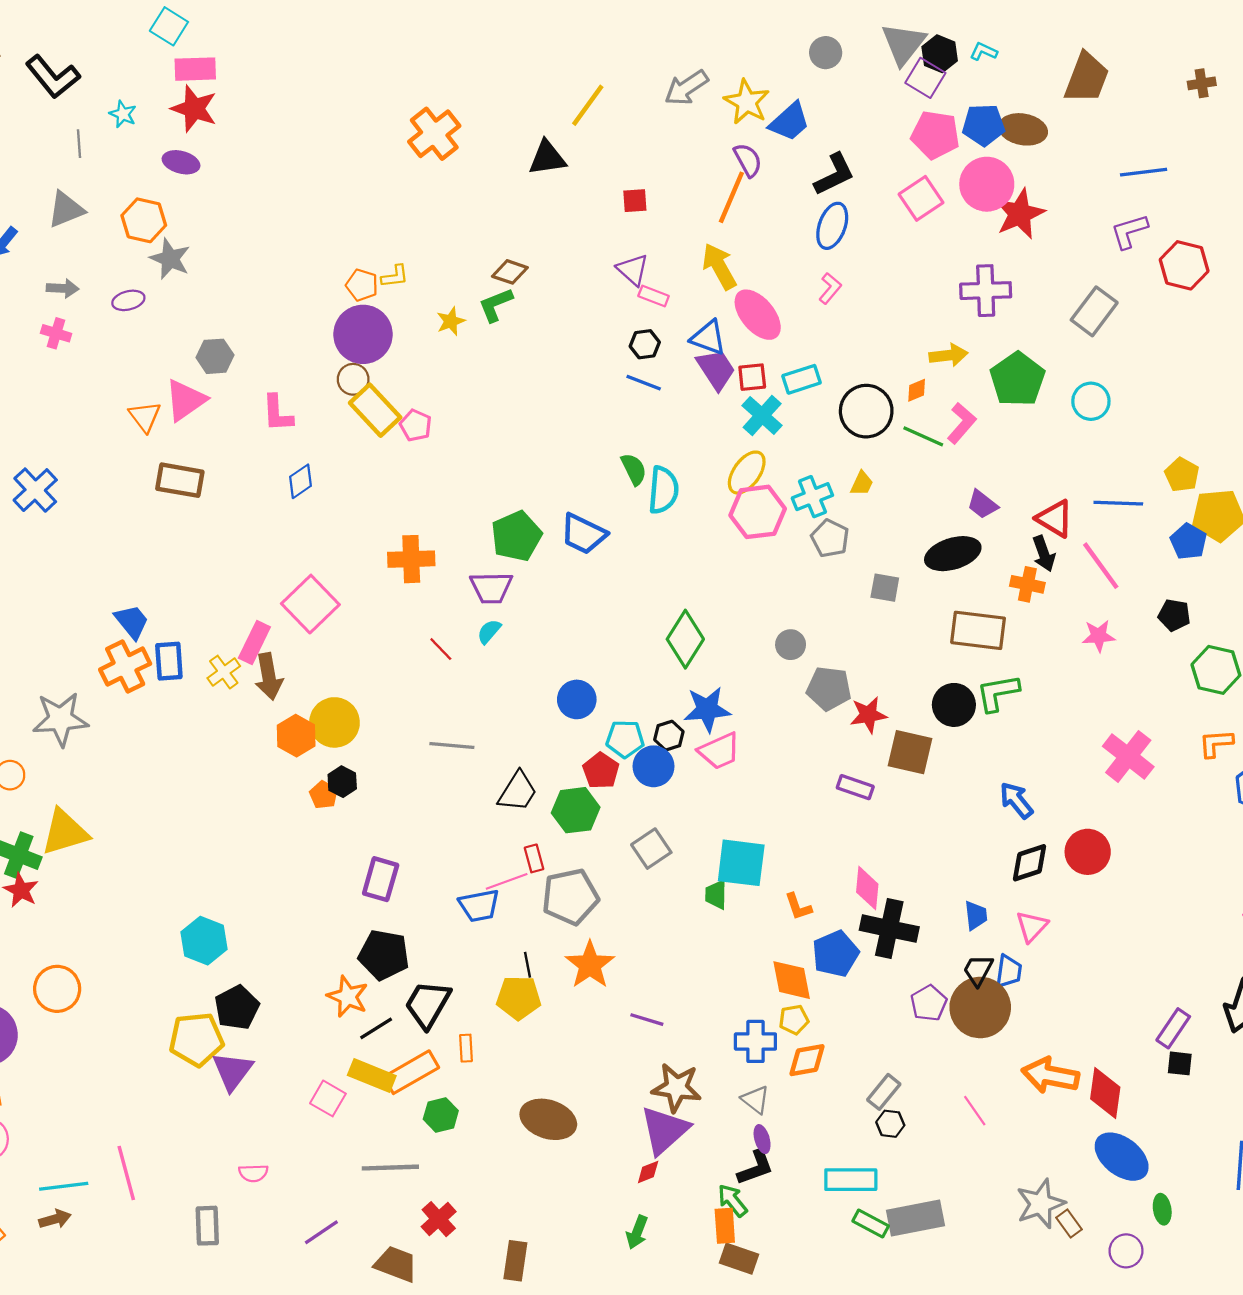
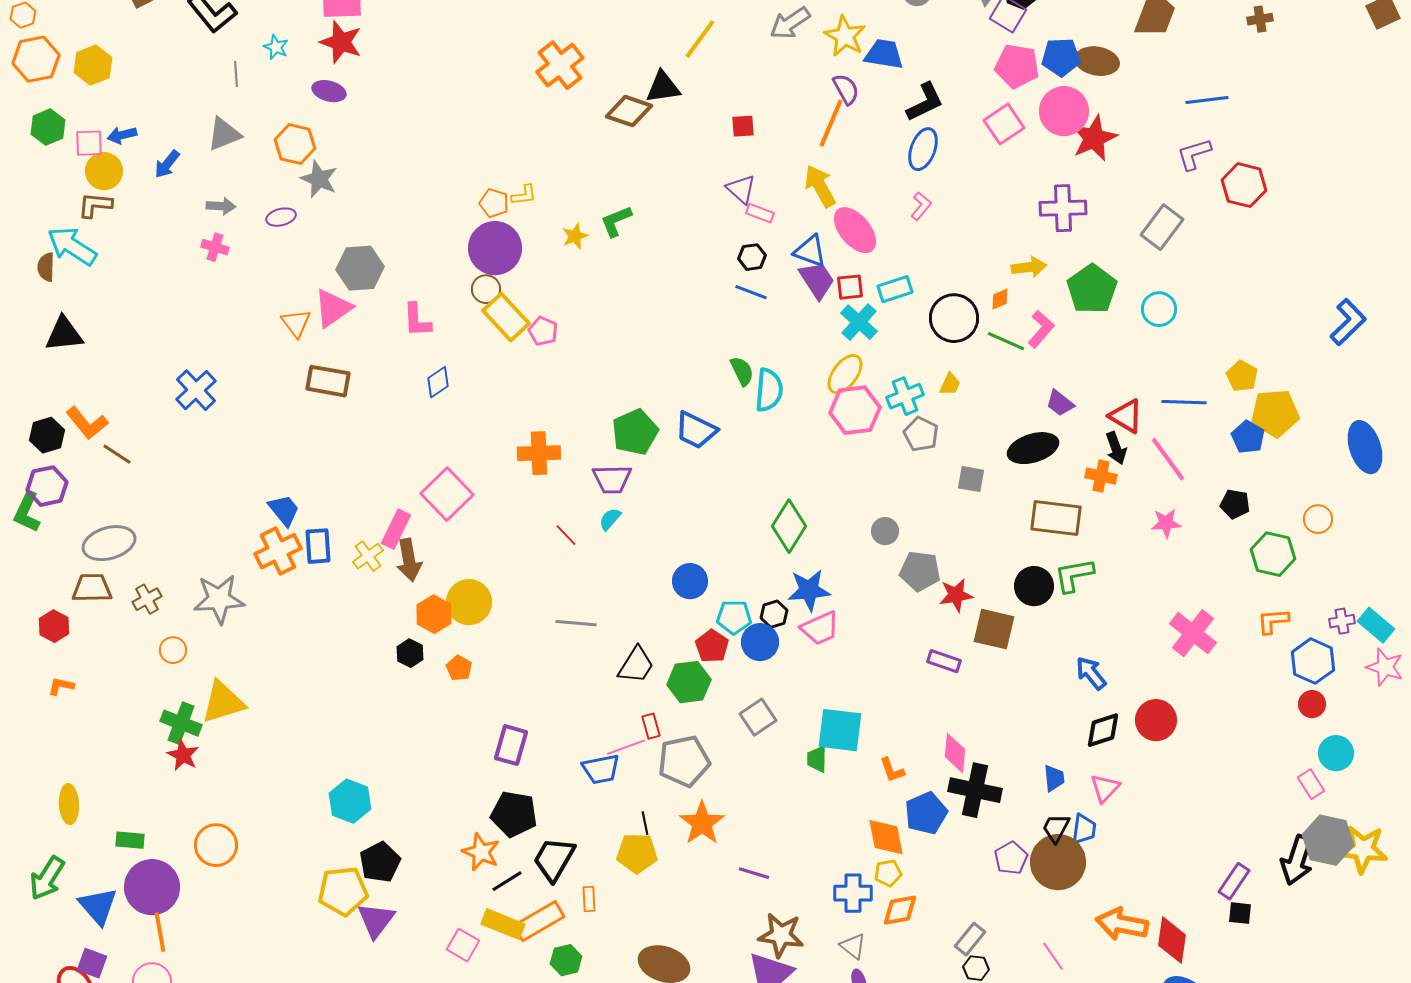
blue trapezoid: (789, 122) -> (884, 54), turned -129
brown diamond: (510, 272) -> (629, 111), moved, size x1.4
gray hexagon: (215, 356) -> (360, 268), size x1.4
black hexagon: (342, 782) -> (410, 653), moved

